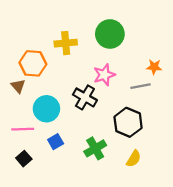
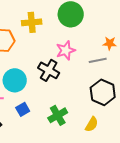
black hexagon: (128, 122) -> (103, 92), moved

